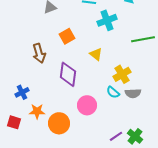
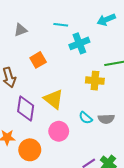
yellow triangle: (96, 54) -> (54, 99), moved, size x1.5
purple diamond: (68, 74) -> (26, 109), moved
yellow cross: (122, 74) -> (95, 81), moved, turned 36

